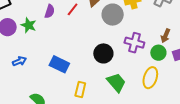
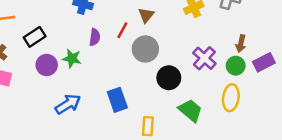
gray circle: (113, 15) -> (145, 49), moved
purple cross: (134, 43) -> (204, 58), turned 36
blue arrow: (19, 61) -> (68, 104), size x1.5
blue rectangle: (59, 64) -> (117, 100), turned 54

